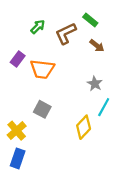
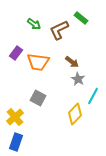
green arrow: (38, 27) -> (34, 24), turned 80
brown arrow: (97, 46) -> (72, 62), moved
gray star: (95, 84) -> (78, 79), moved

